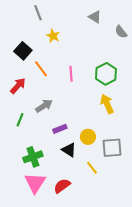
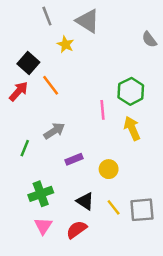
gray triangle: (95, 17) -> (88, 21), moved, size x1.5
pink line: (71, 74) -> (102, 110), moved
red arrow: (18, 86) -> (19, 91), moved
gray square: (112, 148) -> (142, 210), moved
black triangle: (69, 150) -> (85, 201), moved
pink triangle: (35, 183) -> (43, 226), size x0.7

